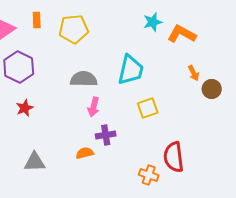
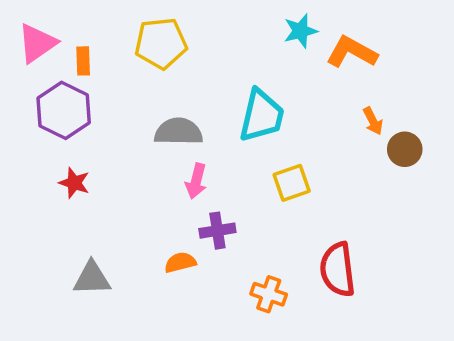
orange rectangle: (37, 20) -> (83, 61), moved
red star: (25, 108) -> (74, 183), turned -30
orange cross: (149, 175) -> (269, 294), moved

